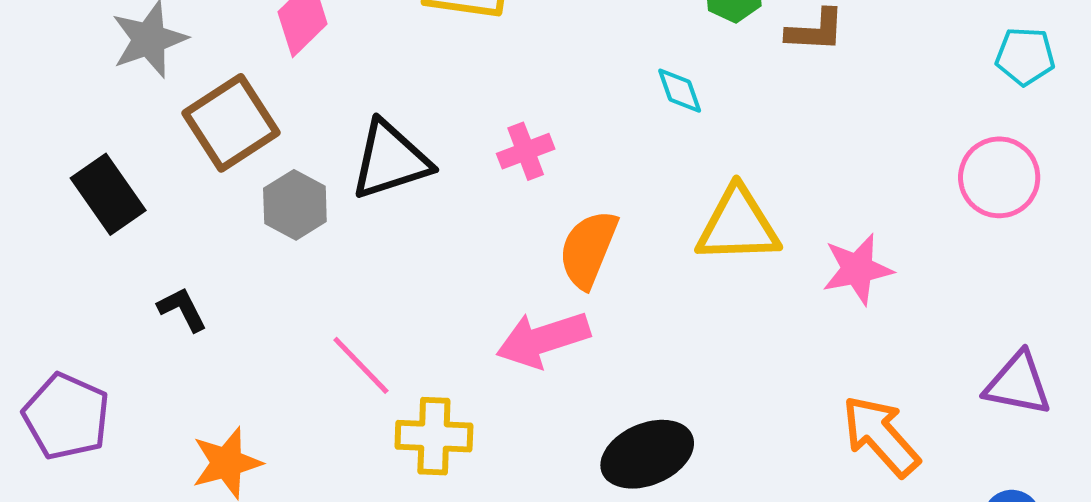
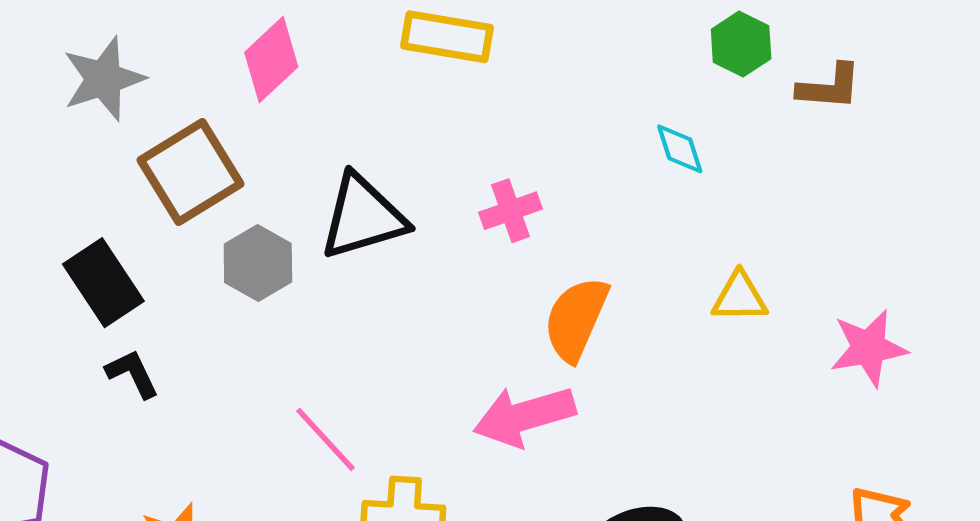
black rectangle: (108, 194) -> (103, 283), moved
yellow triangle: (738, 225) -> (740, 297), size x0.6

